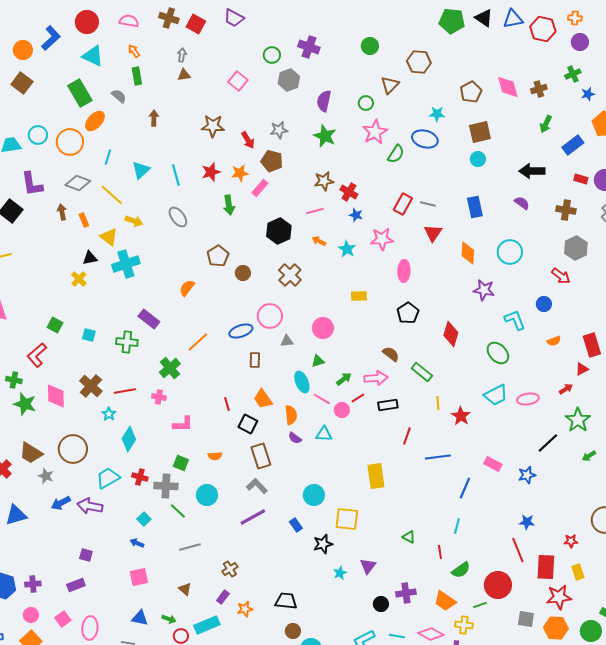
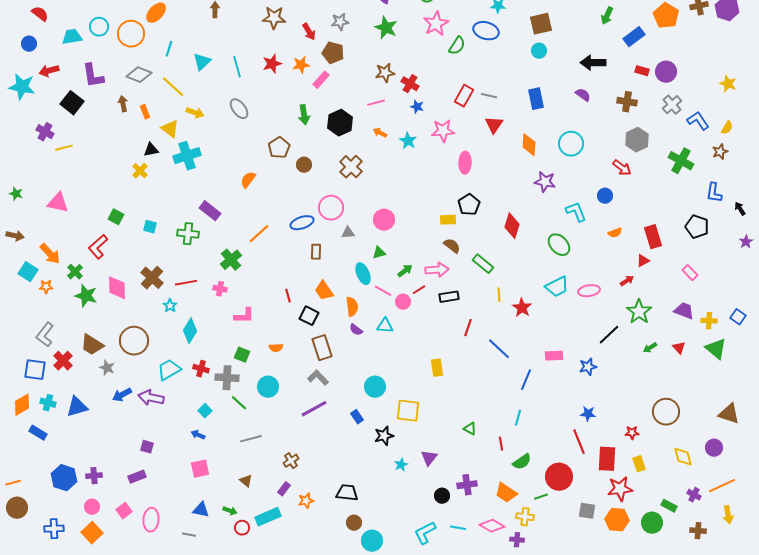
green arrow: (229, 205) -> (304, 115), moved
yellow rectangle: (359, 296) -> (448, 220), moved
green cross: (14, 380) -> (75, 272), turned 35
blue line: (438, 457) -> (499, 349), turned 50
pink rectangle: (493, 464) -> (554, 356), turned -30
yellow rectangle: (376, 476) -> (437, 368), size x0.7

